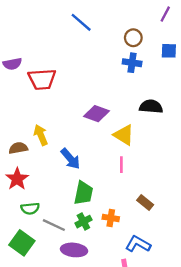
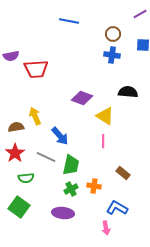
purple line: (165, 14) -> (140, 14), turned 32
blue line: (81, 22) -> (69, 21), turned -30
gray line: (54, 225) -> (46, 157), moved

